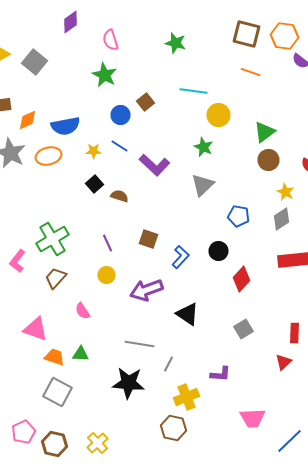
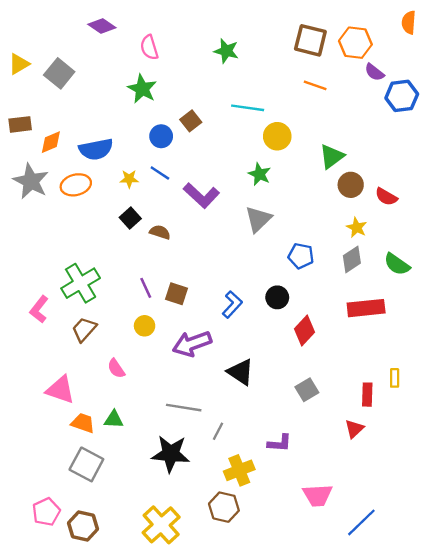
purple diamond: (70, 22) -> (102, 26), turned 70
brown circle: (268, 160) -> (351, 185), moved
brown square: (148, 239) -> (177, 294), moved
yellow cross: (98, 443) -> (161, 525), moved, size x1.5

